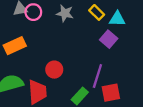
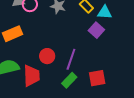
purple line: (97, 76) -> (71, 59), moved

